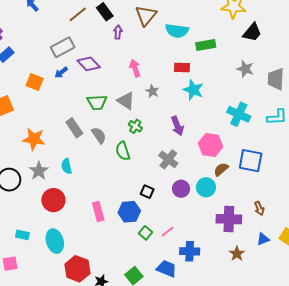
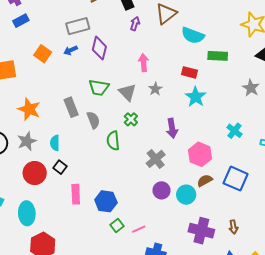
purple diamond: (89, 64) -> (99, 48), turned 45
cyan cross: (239, 114) -> (234, 131), size x0.7
black square: (147, 192) -> (60, 167), moved

